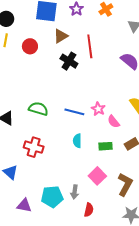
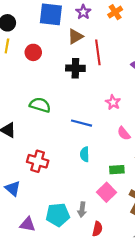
brown triangle: (61, 36) -> (75, 36), moved
black cross: (69, 61) -> (75, 68), turned -30
green semicircle: (38, 109) -> (40, 105), moved
pink star: (98, 109) -> (113, 102), moved
green rectangle: (106, 146) -> (117, 170), moved

